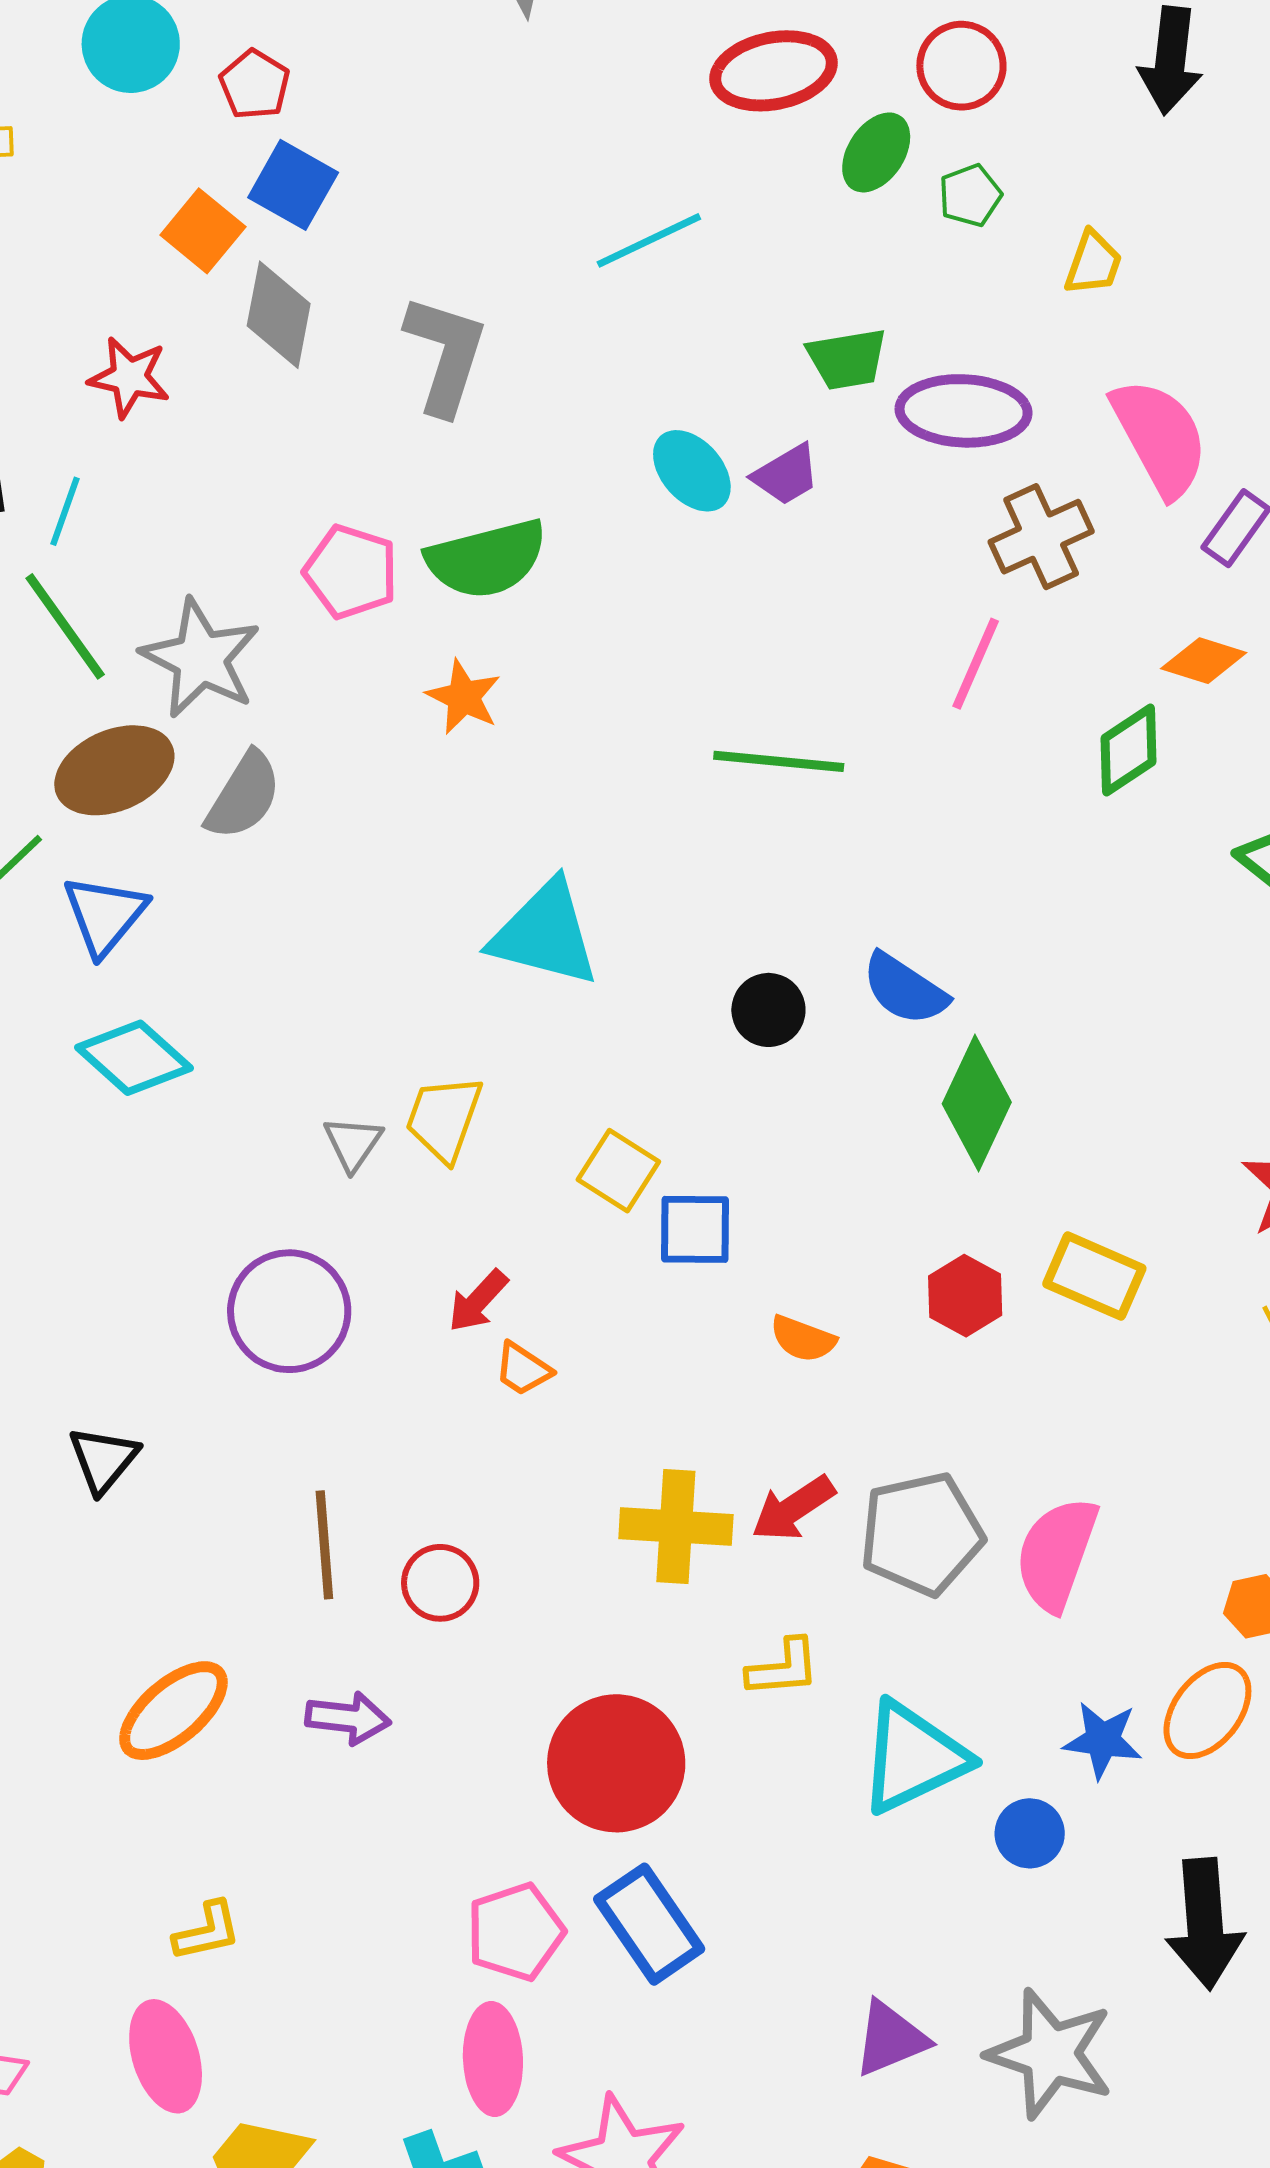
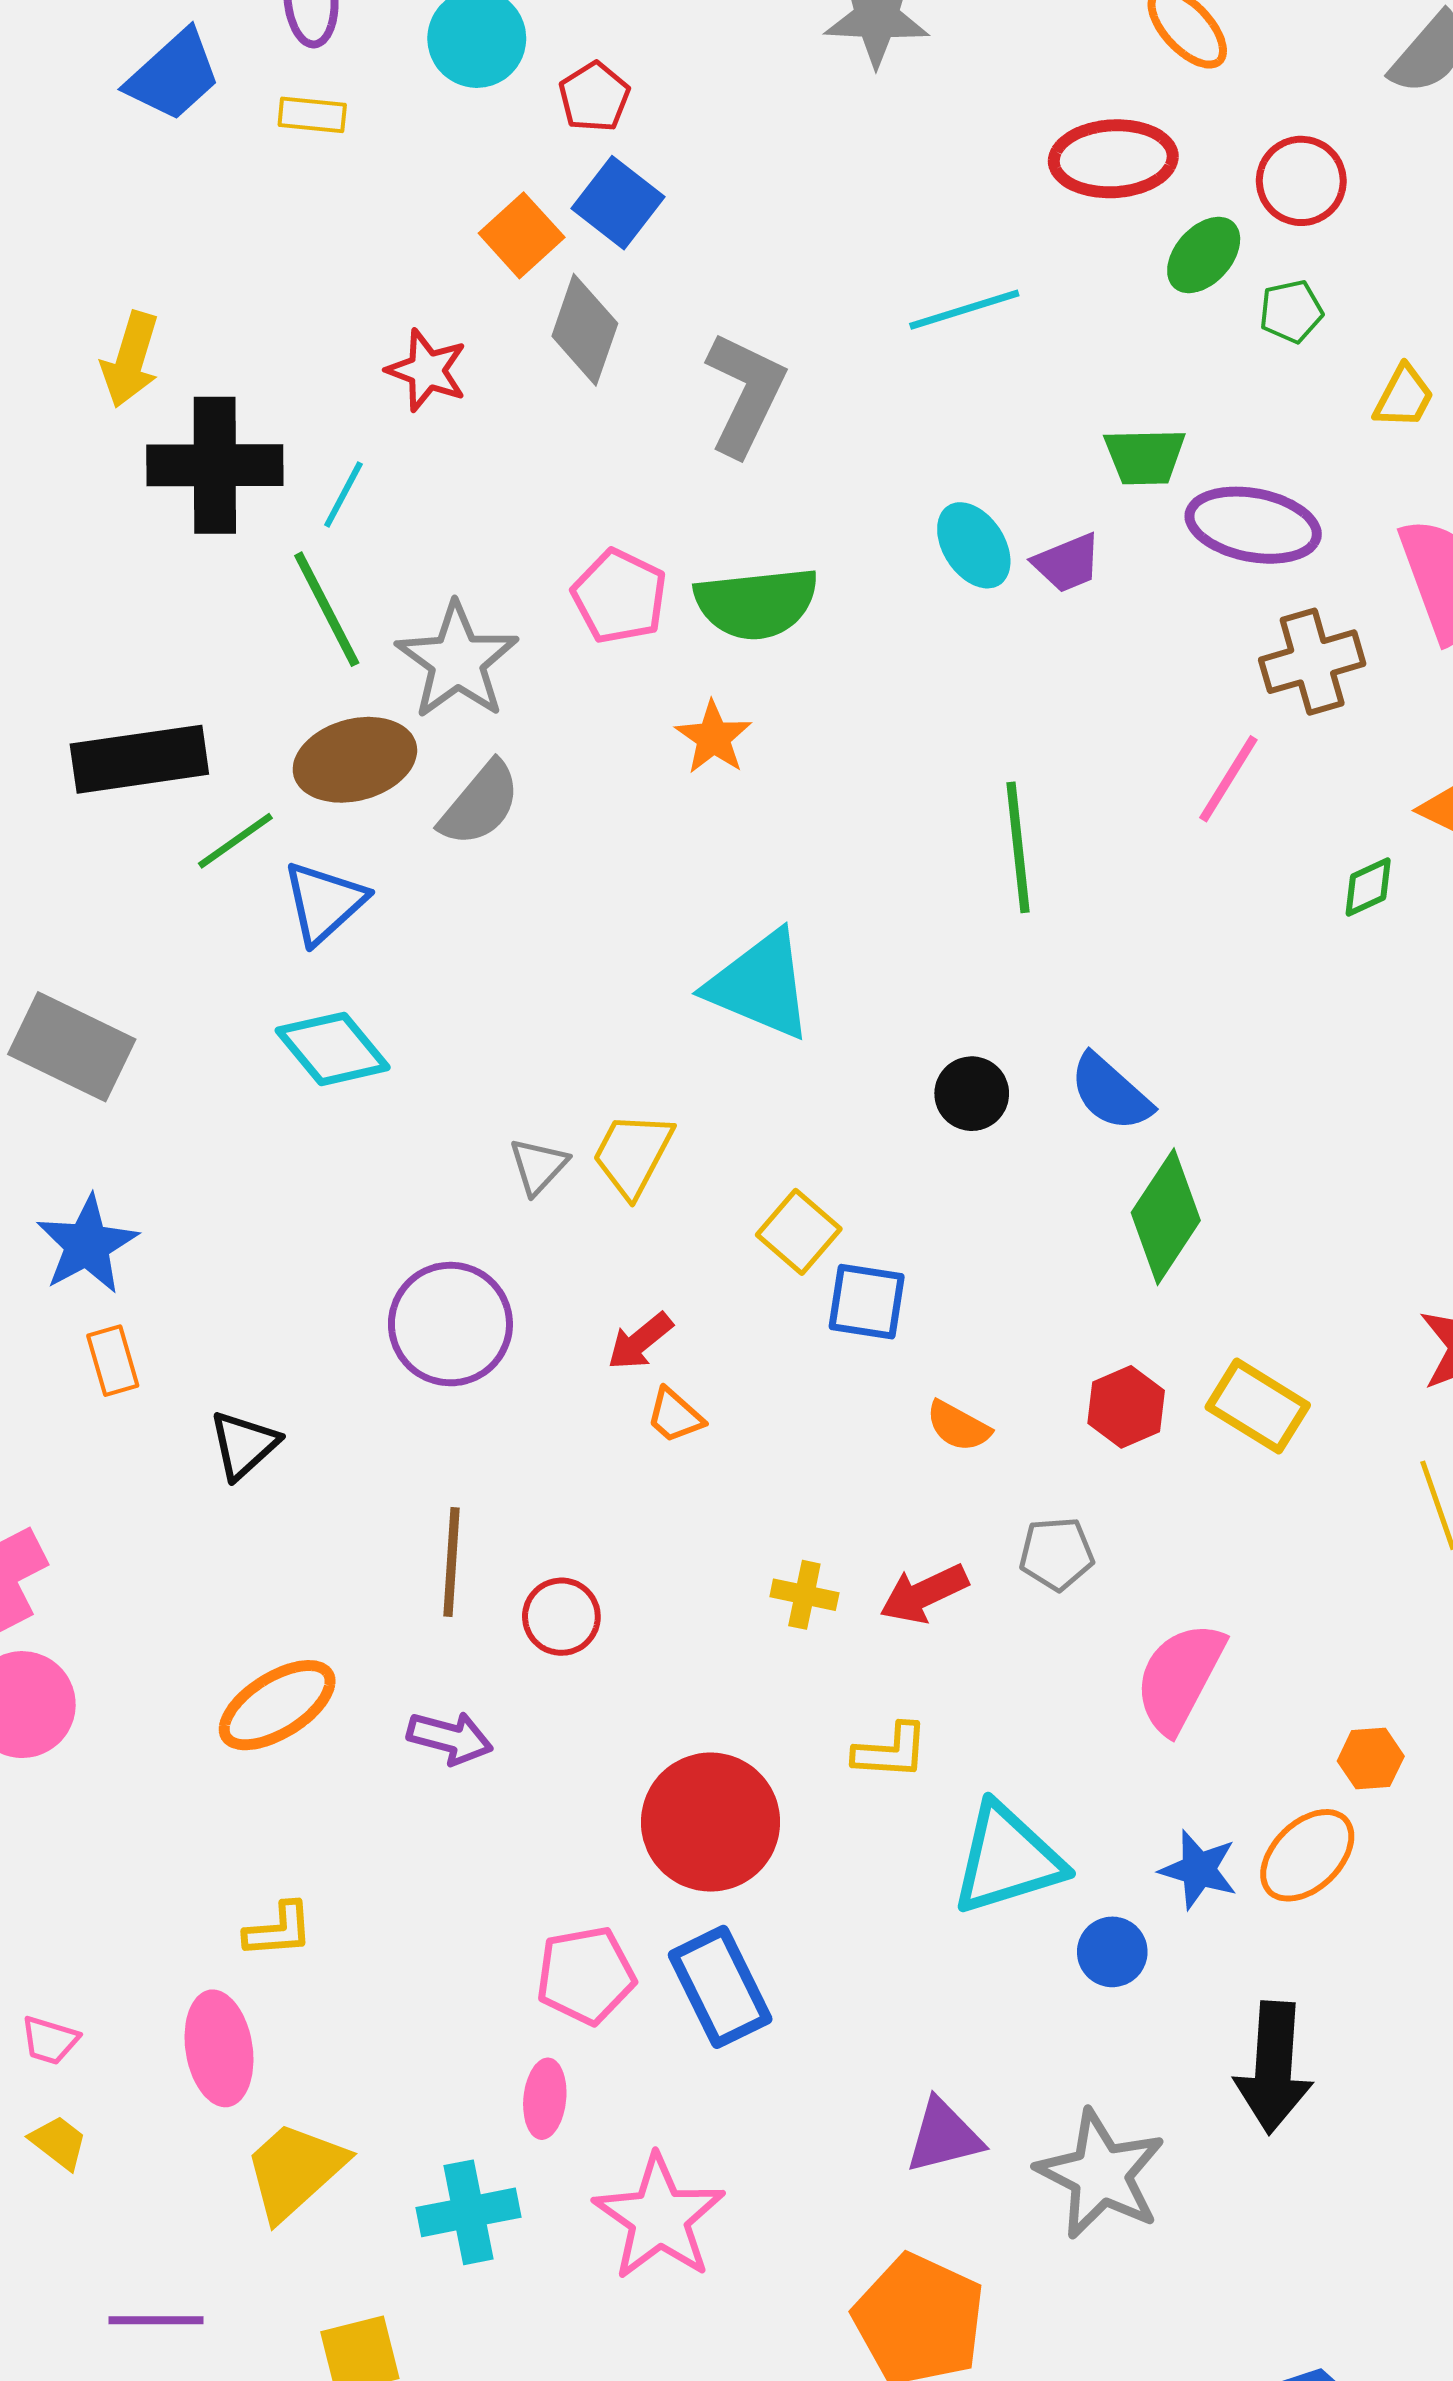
green diamond: (1128, 750) -> (1368, 887), size x0.7
green line: (779, 761) -> (1018, 847), turned 70
yellow cross: (676, 1527) -> (804, 1595), size x0.6
gray pentagon: (921, 1534) -> (1057, 1554), moved, size x0.6
pink ellipse: (493, 2059) -> (545, 2099), size x0.7

